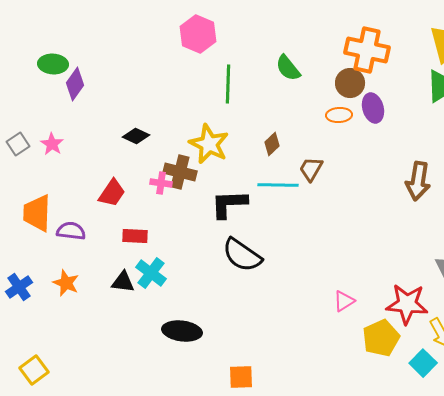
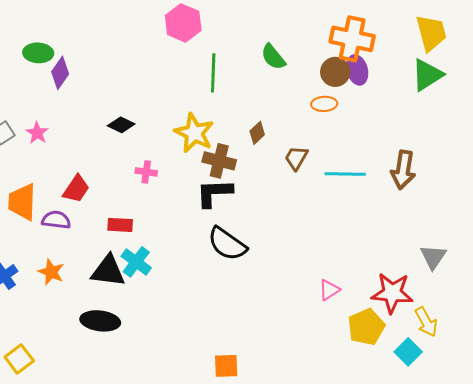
purple ellipse: (373, 108) -> (357, 70), moved
brown cross: (180, 172) -> (219, 161), moved
cyan line: (278, 185) -> (345, 174), moved
red trapezoid: (112, 193) -> (76, 189), moved
black triangle: (123, 282) -> (108, 271), size x1.5
black ellipse: (182, 331) -> (100, 321), moved

